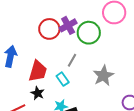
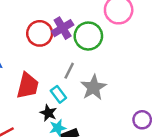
gray star: (103, 76) -> (94, 87), moved
black star: (38, 93) -> (48, 113), moved

